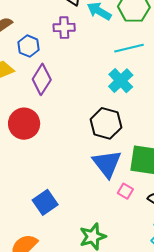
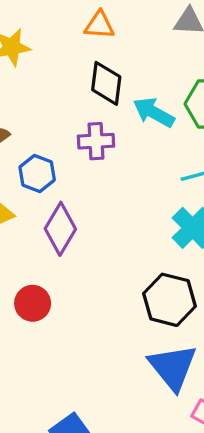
red circle: (24, 124) -> (33, 303), size x0.7

